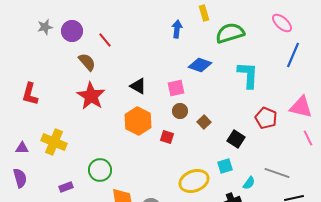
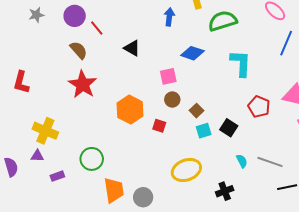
purple circle: (72, 31) -> (75, 16), moved
black triangle: (138, 86) -> (132, 48), moved
purple triangle: (22, 148) -> (37, 156), moved
cyan square: (225, 166) -> (204, 131), moved
cyan semicircle: (249, 183) -> (242, 161), moved, turned -64

